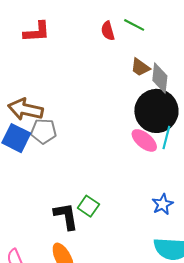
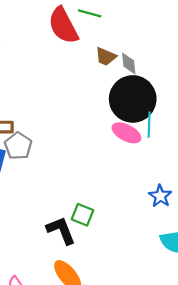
red semicircle: (108, 31) -> (63, 26), size x1.8
gray diamond: (160, 78) -> (129, 64), size x0.7
gray pentagon: (44, 131) -> (18, 146), turned -30

